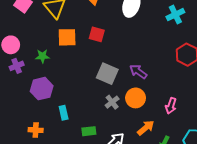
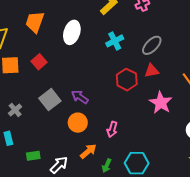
red square: (97, 34) -> (39, 62), turned 35
gray square: (107, 74) -> (50, 100), turned 30
gray cross: (112, 102) -> (15, 110), moved

